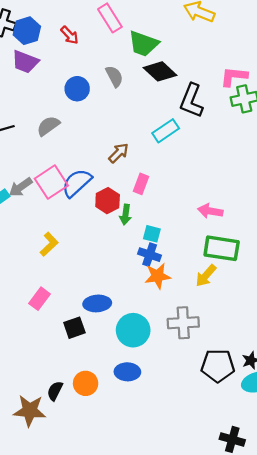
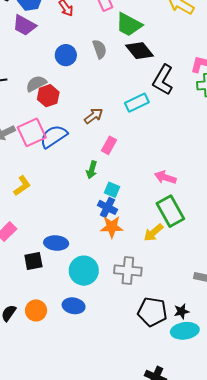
red hexagon: (108, 201) -> (48, 96), moved
green rectangle: (222, 248) -> (170, 211), turned 44

